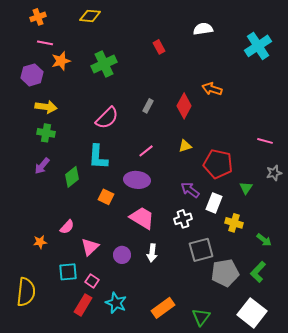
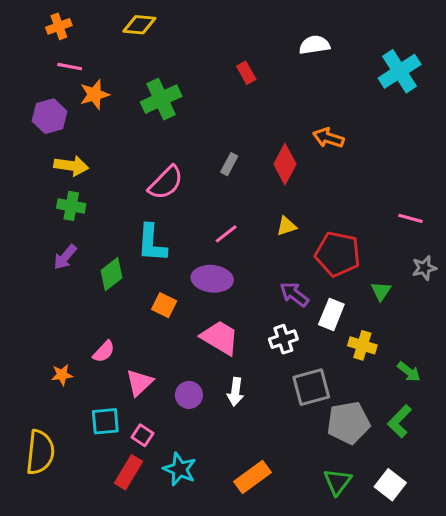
white square: (252, 313) -> (390, 485), size x0.7
green triangle: (201, 317) -> (338, 482), moved

